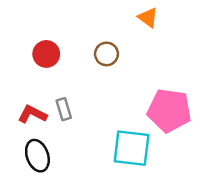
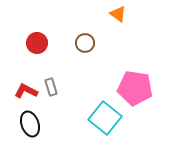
cyan square: (132, 148) -> (105, 118), turned 32

